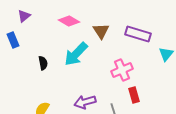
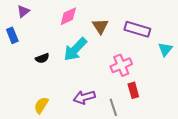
pink diamond: (69, 21) -> (68, 16), turned -55
black semicircle: (43, 63) -> (42, 58), turned 80

